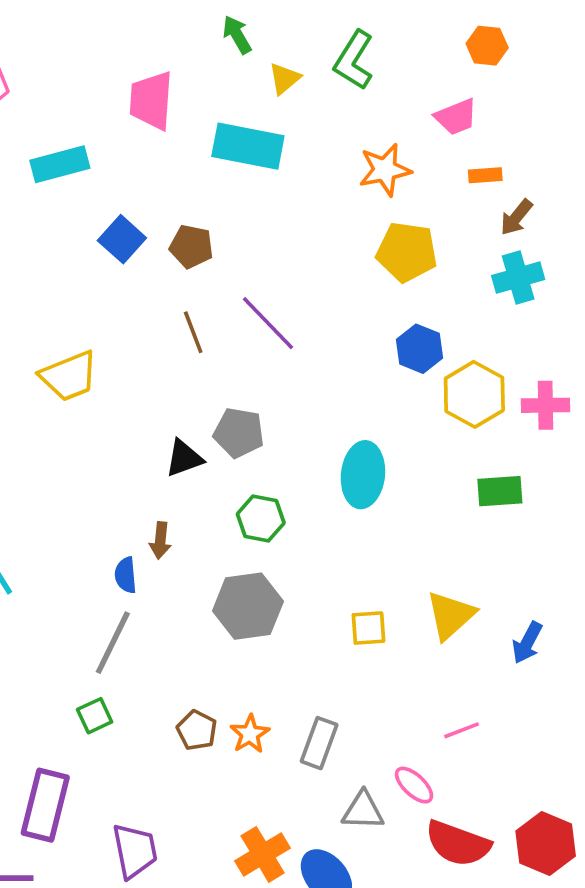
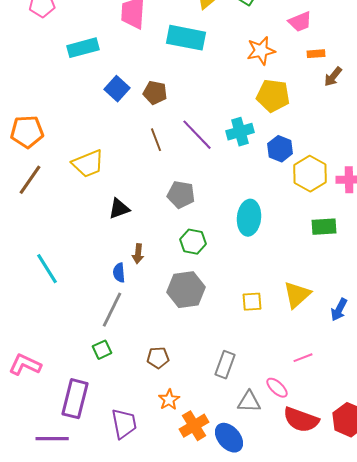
cyan cross: (518, 278) -> (240, 132), moved
black triangle: (184, 458) -> (119, 209), moved
brown pentagon: (197, 730) -> (158, 358), turned -30
orange star: (250, 734) -> (169, 400), moved

